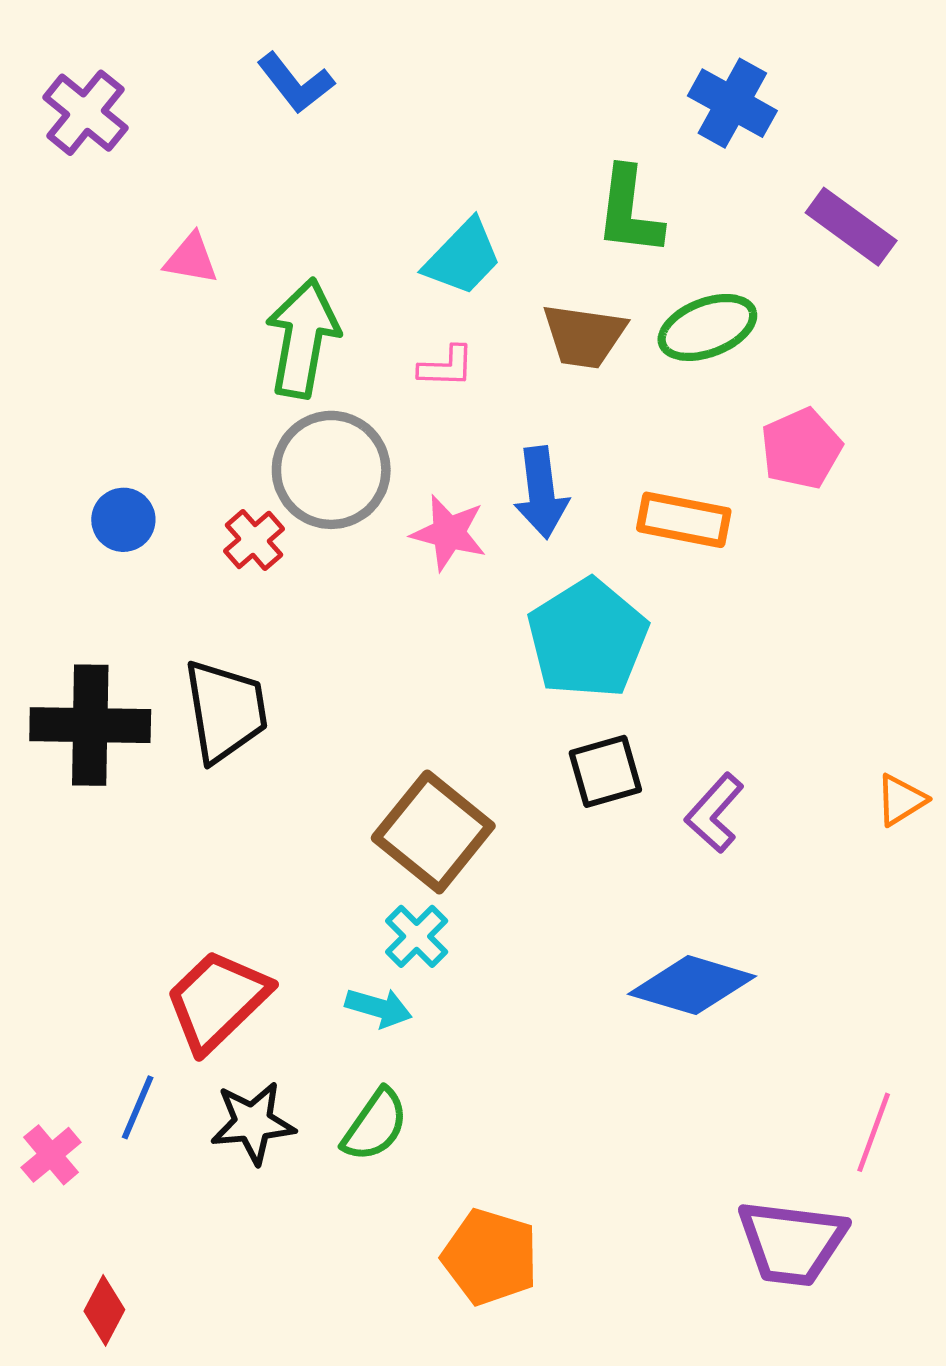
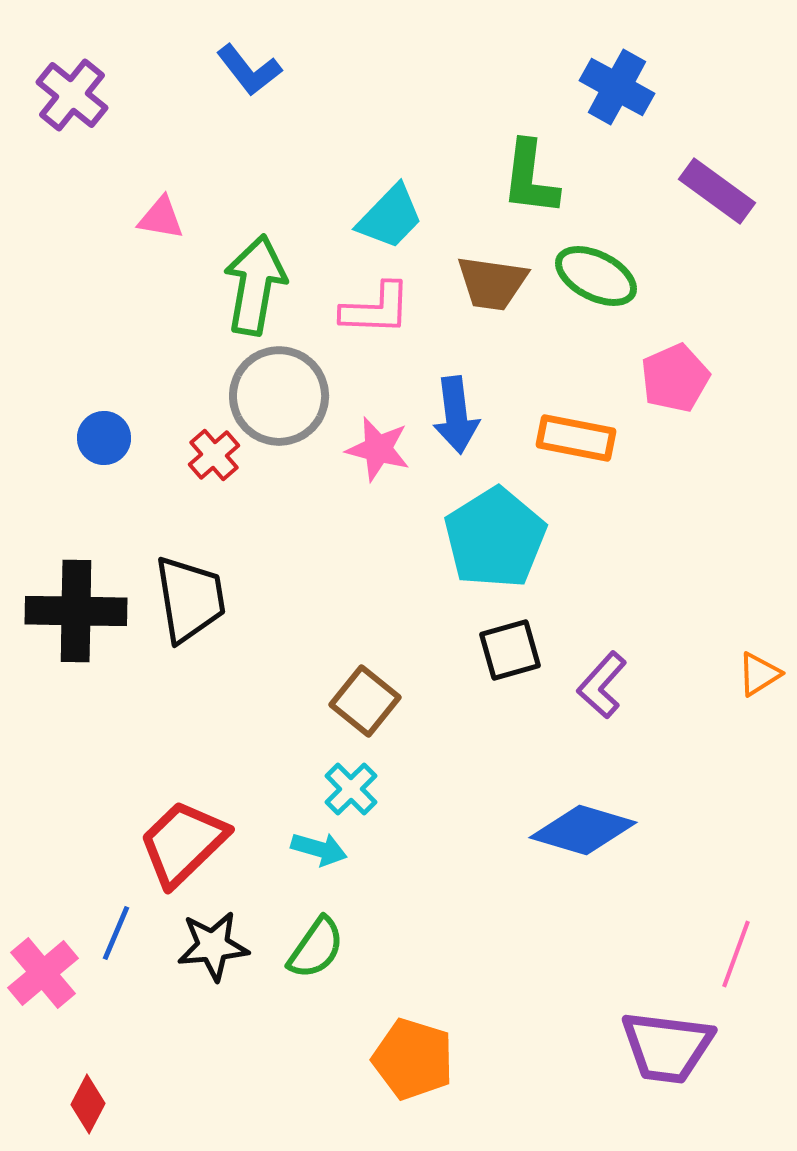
green ellipse: (707, 327) -> (596, 276), turned 48
pink L-shape: (446, 367) -> (376, 309), size x1.5
brown square: (433, 832) -> (365, 701), size x0.7
pink cross: (51, 1155) -> (43, 973), size x1.4

